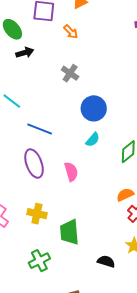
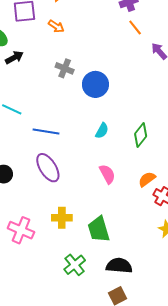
blue circle: (94, 108) -> (95, 84), moved
pink semicircle: (71, 172) -> (107, 174), moved
black semicircle: (106, 261) -> (119, 266), moved, size x1.4

